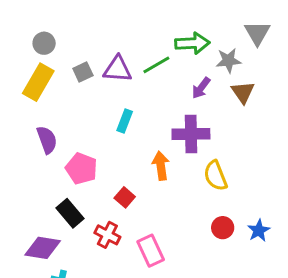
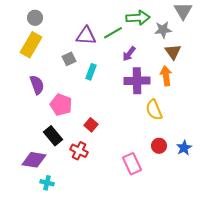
gray square: (83, 72) -> (69, 59), moved
purple arrow: (201, 88) -> (129, 54), moved
orange arrow: (161, 166) -> (166, 76), moved
pink rectangle: (151, 251) -> (132, 164), moved

